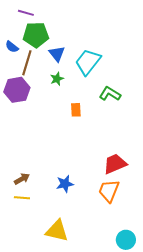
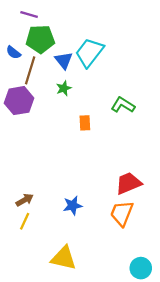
cyan trapezoid: (88, 62) -> (89, 53), moved
yellow line: (22, 198) -> (25, 221), turned -70

